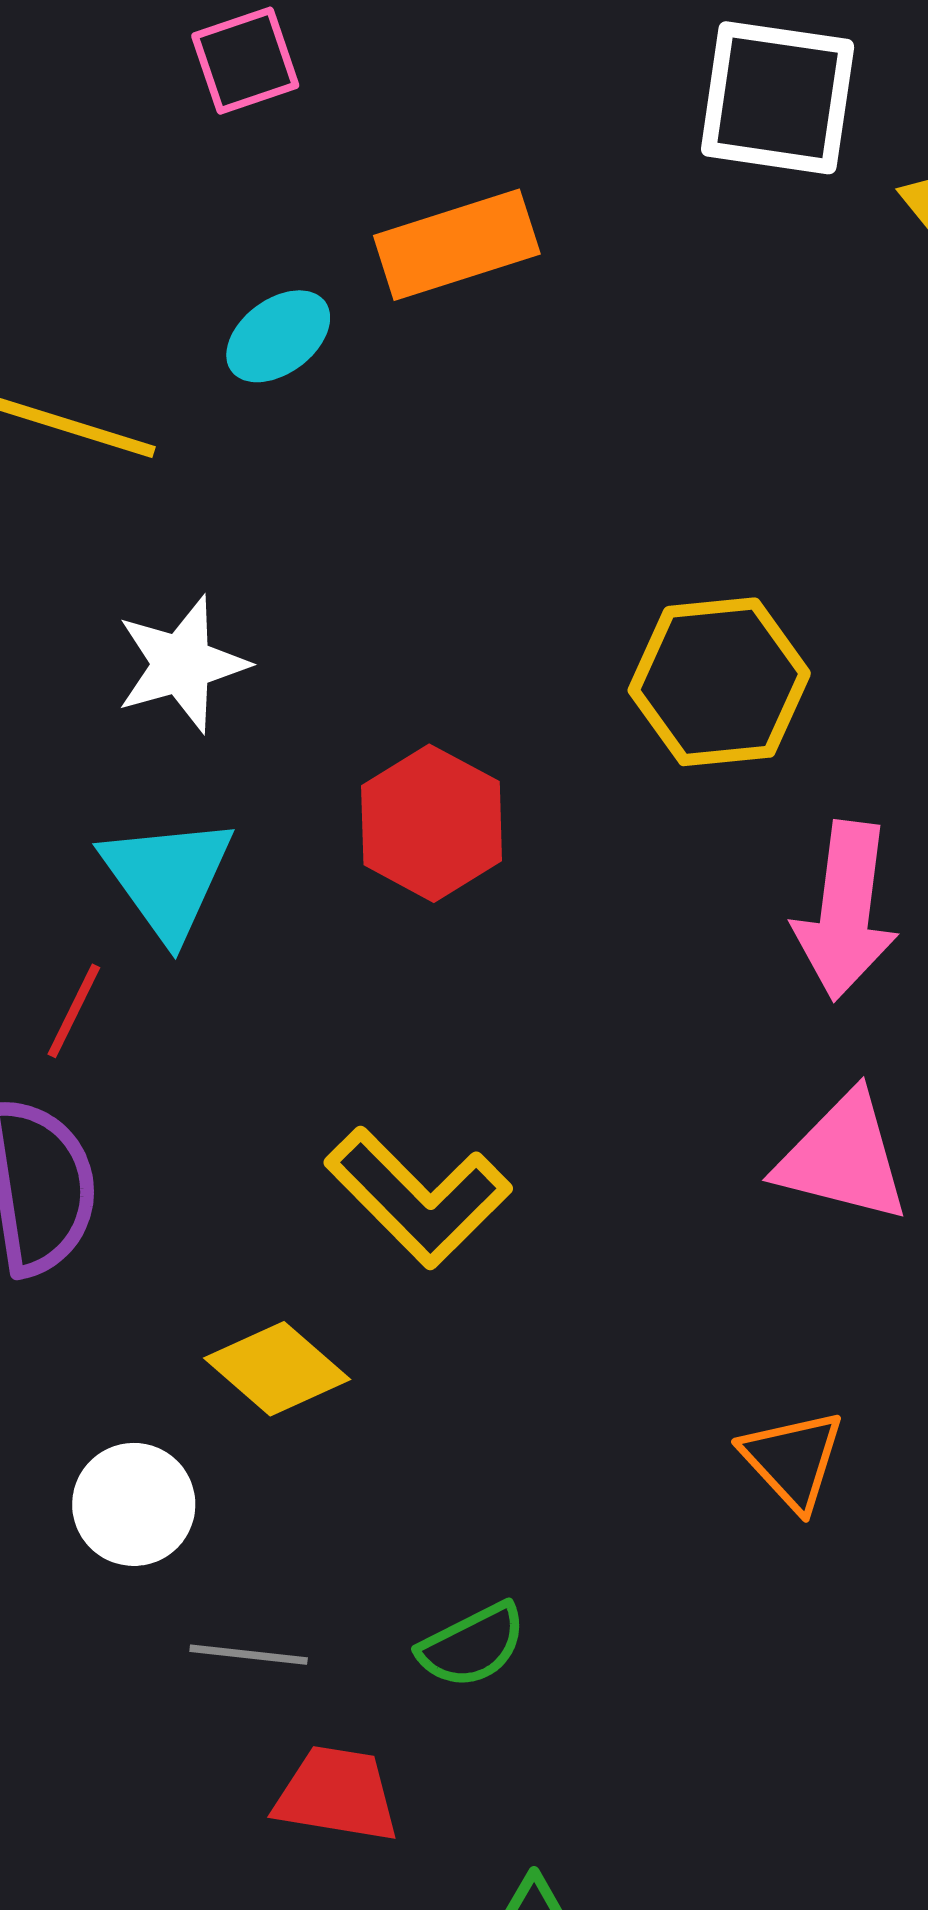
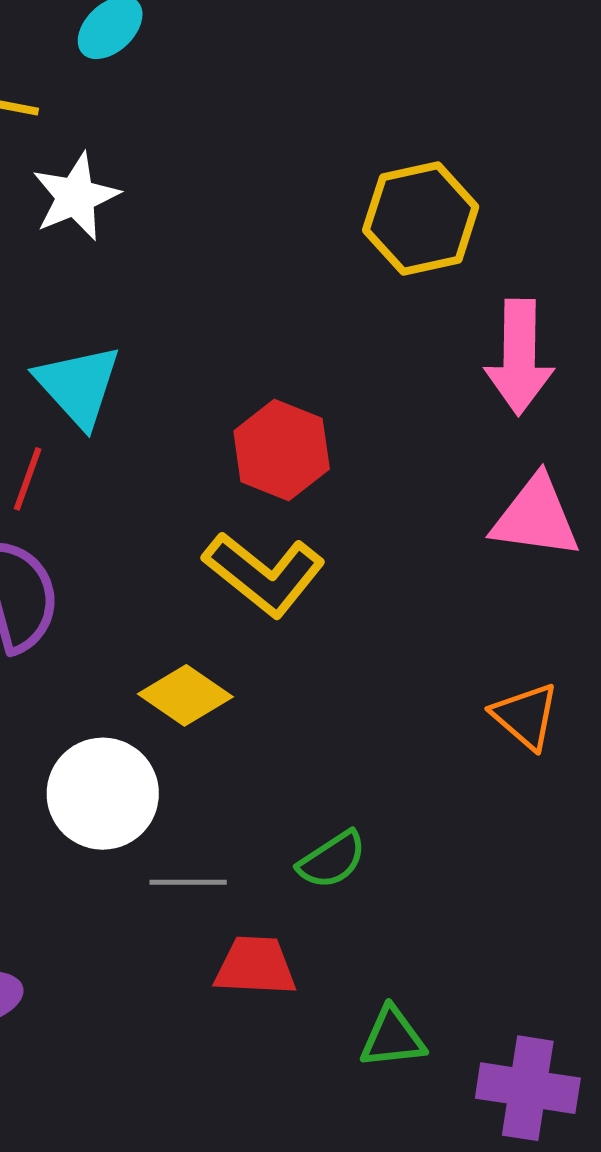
white star: (182, 664) -> (76, 197), moved
red hexagon: (432, 823) -> (282, 450), moved
white circle: (134, 1504) -> (103, 794), size x1.4

